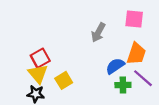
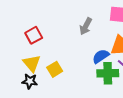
red square: (40, 58) -> (34, 35), moved
green cross: (123, 85) -> (108, 73), size x1.5

